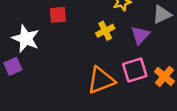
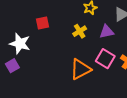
purple triangle: (140, 35) -> (107, 32), turned 42
pink square: (135, 70) -> (105, 59), turned -36

